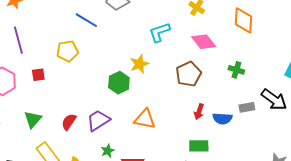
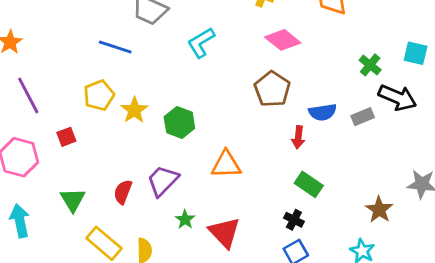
cyan L-shape: (159, 32) -> (201, 43), moved
yellow star: (139, 64) -> (134, 110), moved
green cross: (236, 70) -> (370, 65), moved, turned 35
blue semicircle: (222, 119) -> (323, 112), moved
green rectangle: (199, 146) -> (309, 184), turned 48

